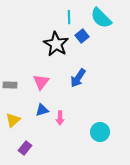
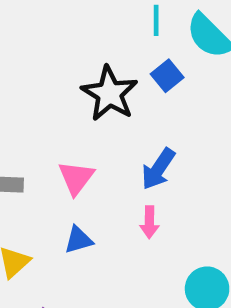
cyan line: (69, 17) -> (156, 20), moved
pink arrow: (60, 118) -> (149, 222), moved

